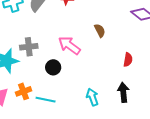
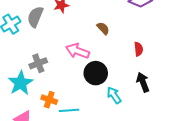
black circle: (53, 67) -> (96, 73), moved, size x1.5
orange cross: (23, 91) -> (49, 100), moved, turned -35

